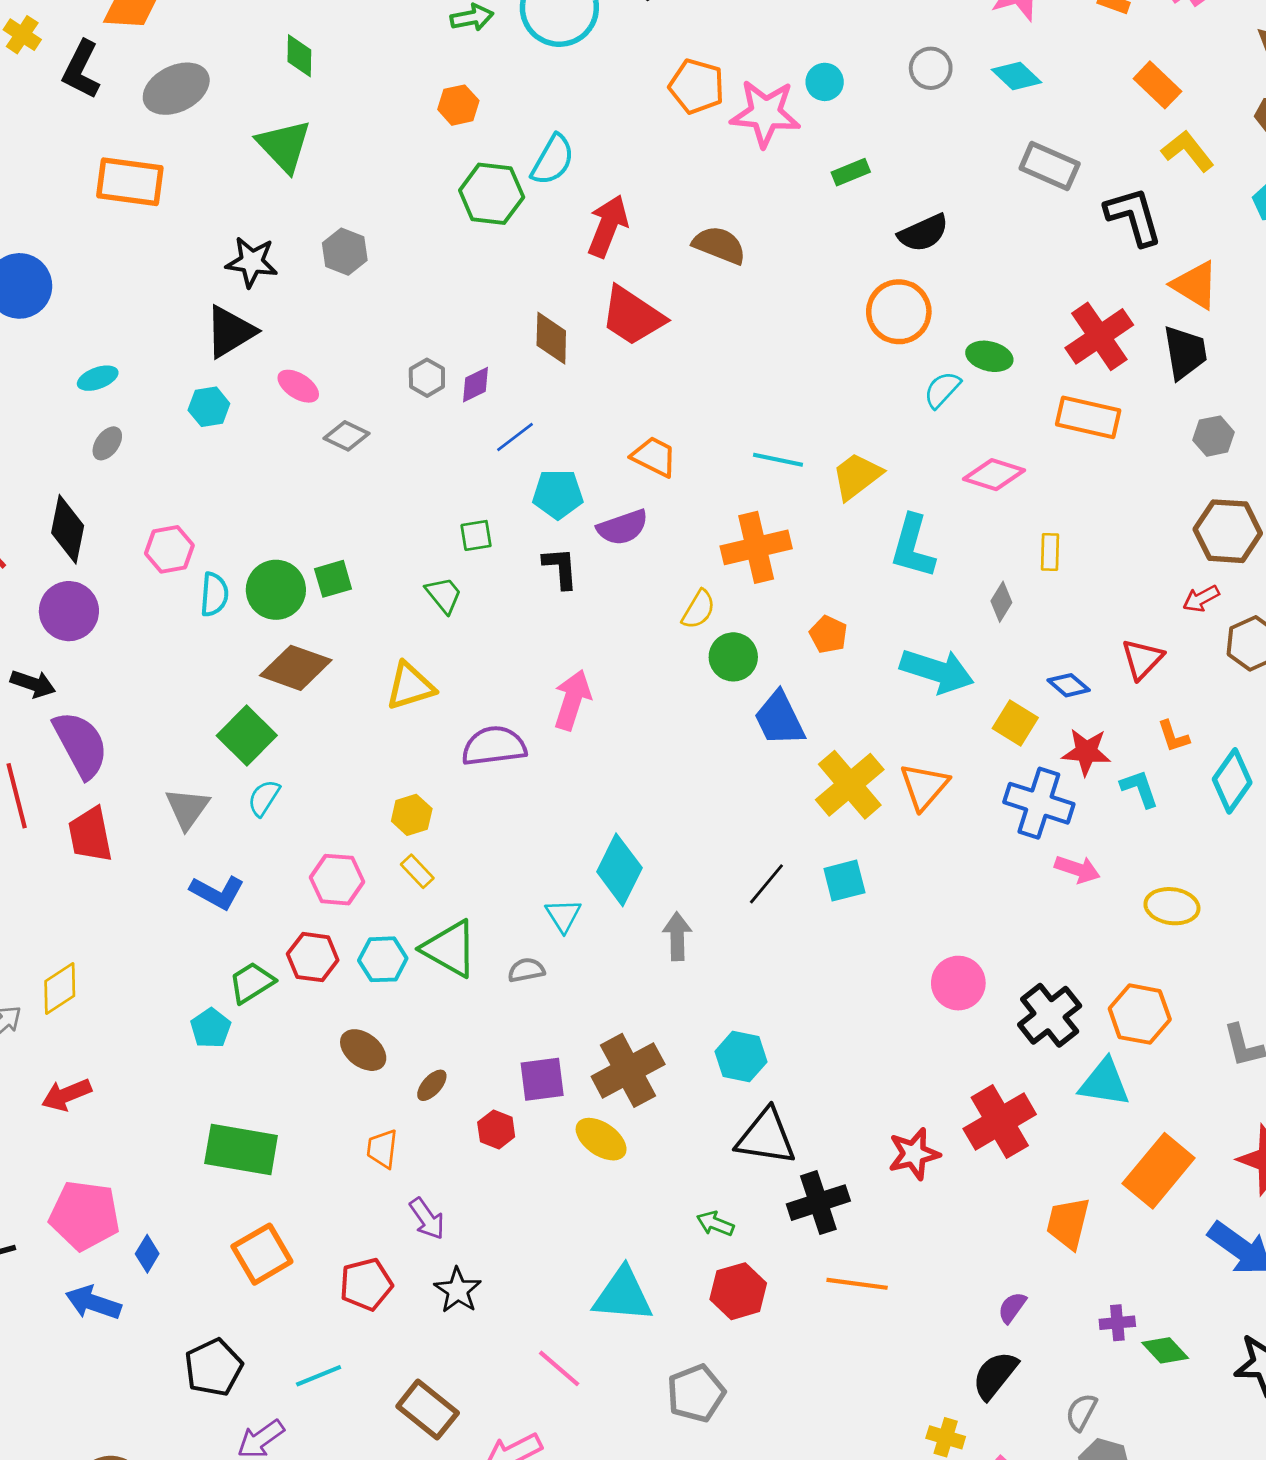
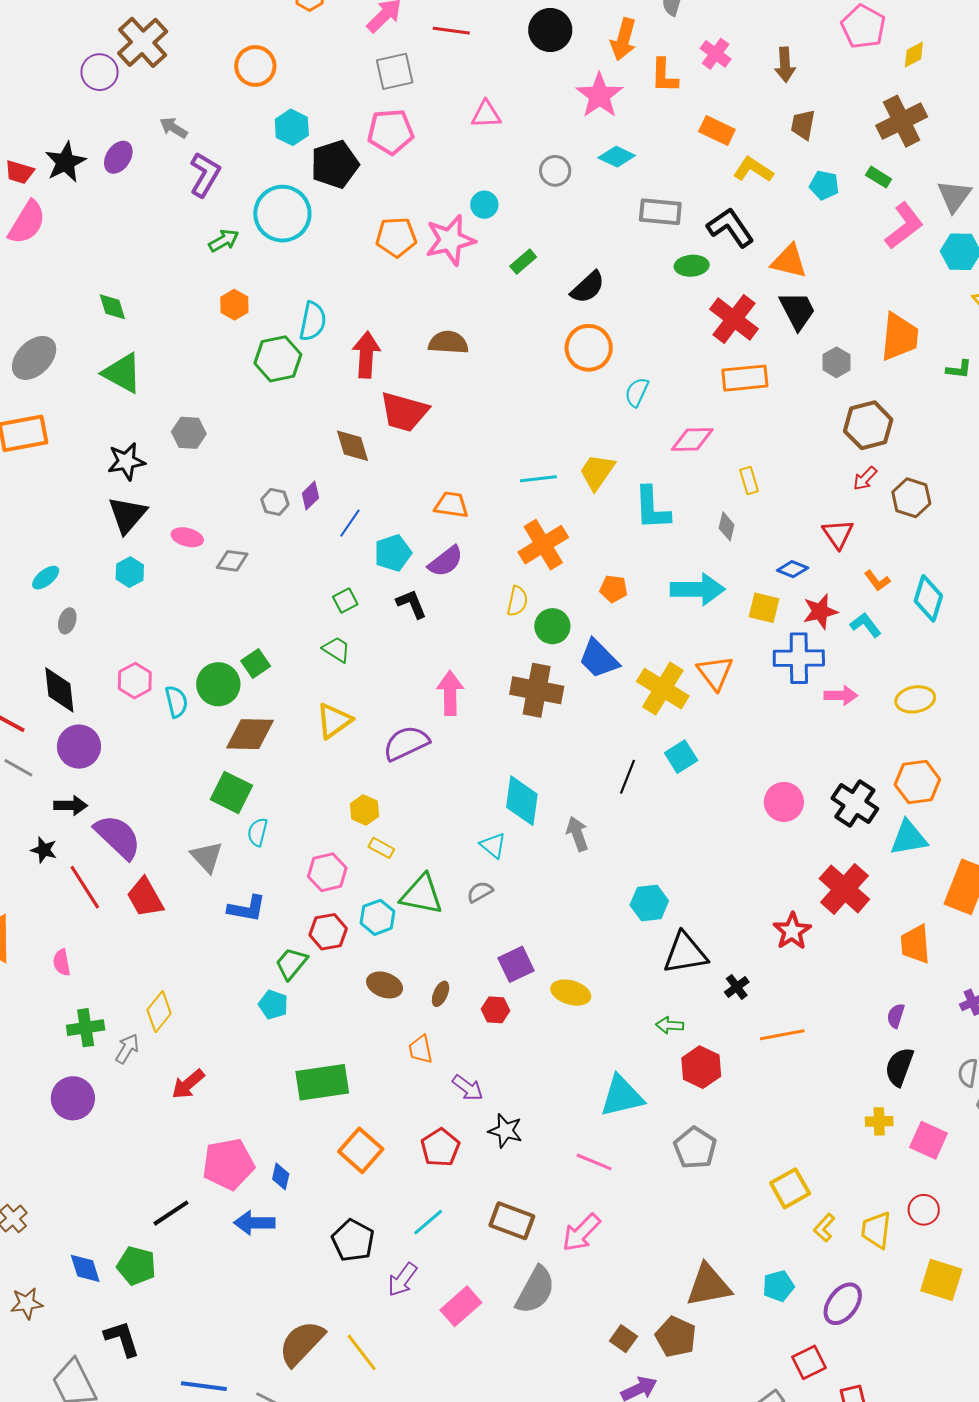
green ellipse: (989, 356) -> (692, 266), moved
brown cross: (628, 1070) -> (537, 690), moved, turned -33
black cross: (818, 1203) -> (737, 987), size x0.6

